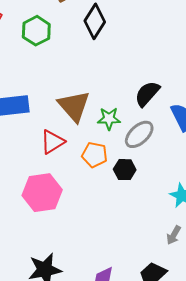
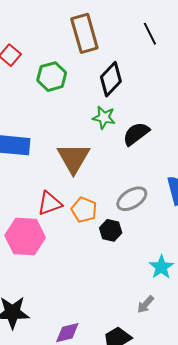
black semicircle: (147, 94) -> (136, 134), moved
green star: (109, 119) -> (104, 118), moved
red triangle: (52, 142) -> (50, 203), moved

